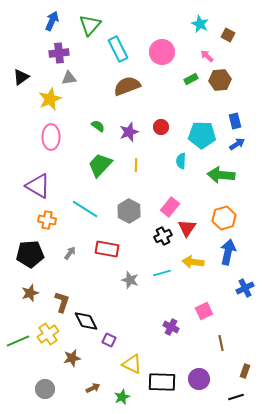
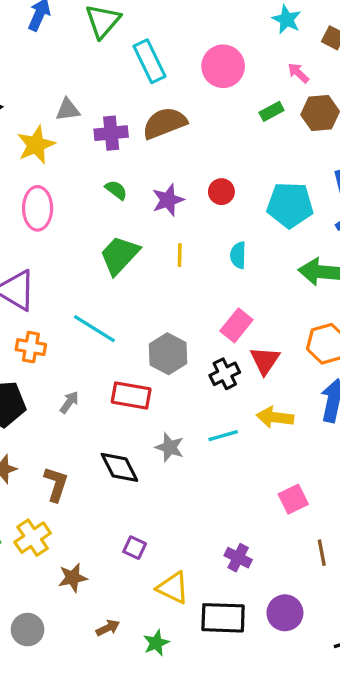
purple cross: (59, 53) -> (111, 133), moved
cyan semicircle: (181, 161) -> (238, 255), moved
gray hexagon: (129, 211) -> (168, 354), moved
black diamond: (86, 321) -> (119, 467), moved
purple cross: (171, 327) -> (238, 558), moved

